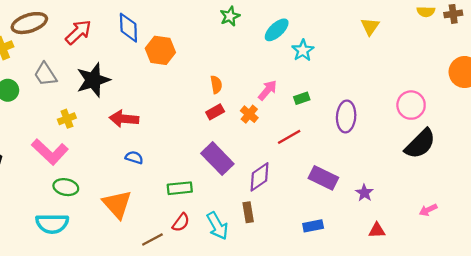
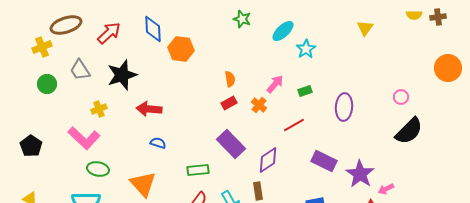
green star: (230, 16) -> (242, 19), turned -30
pink circle: (411, 105) -> (401, 97), size x0.6
purple star: (364, 193) -> (360, 174), size x1.8
pink arrow: (428, 210) -> (386, 189), moved

